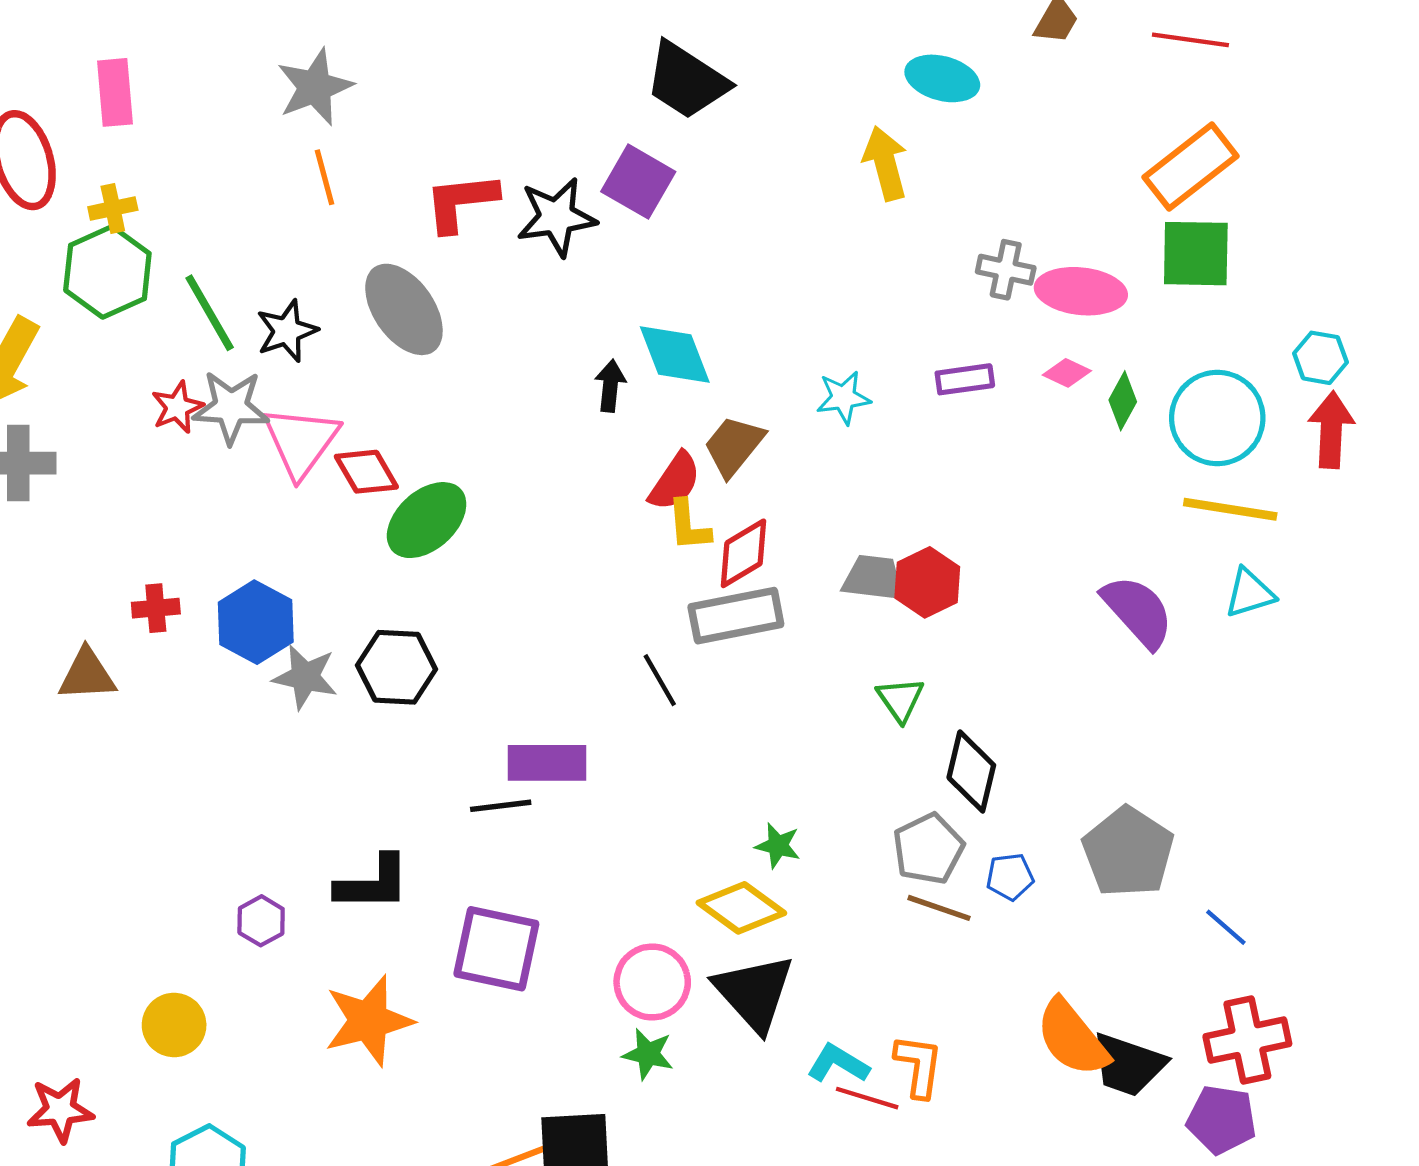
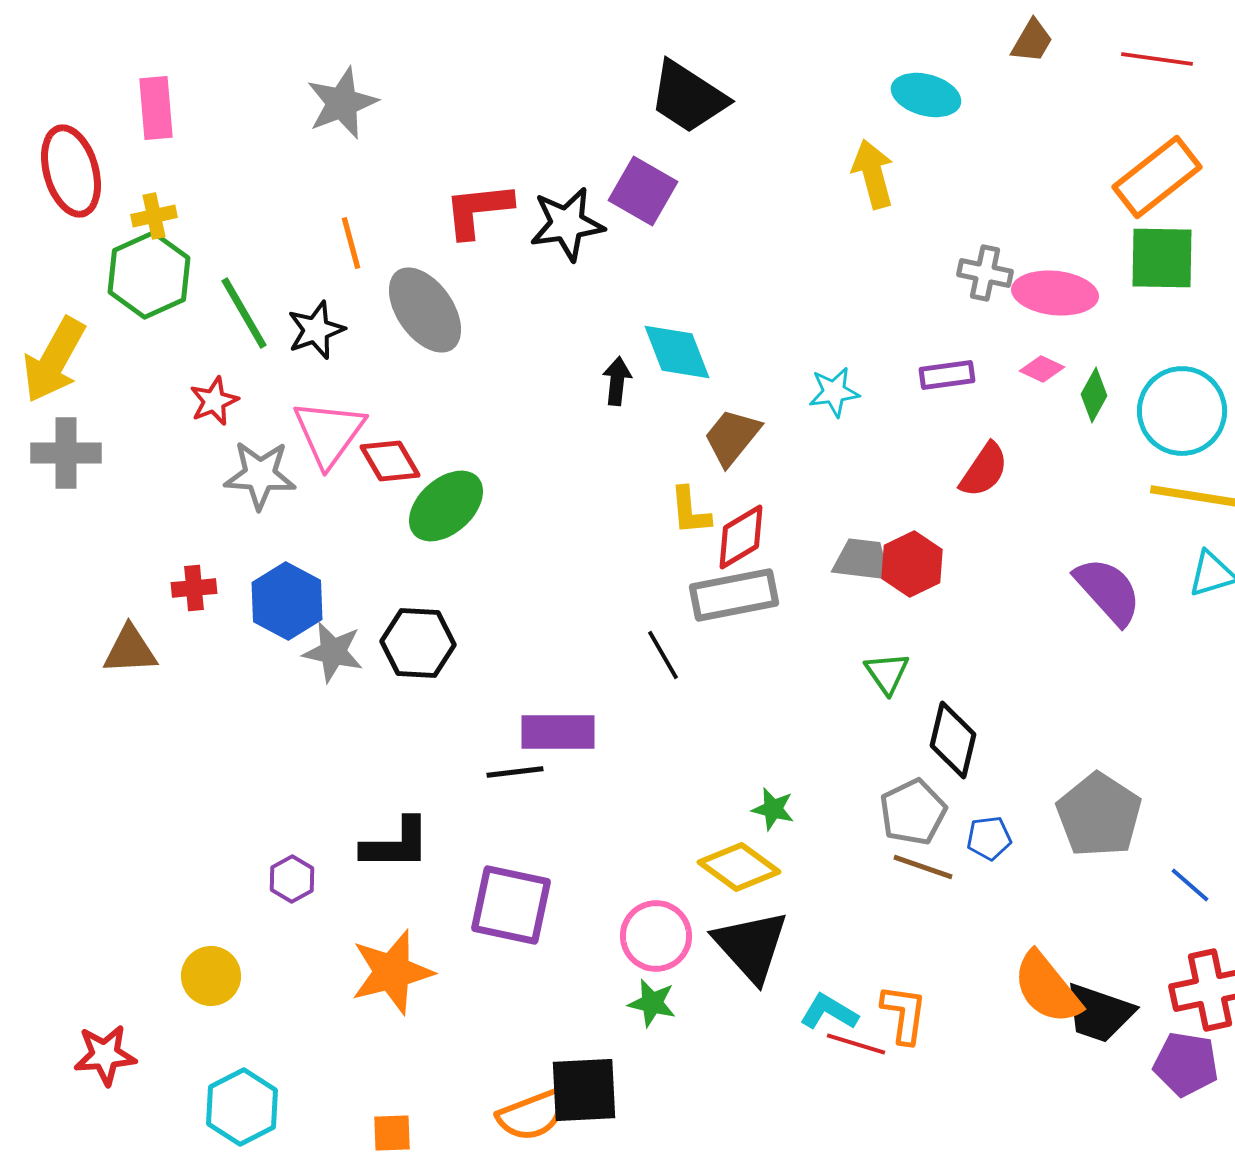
orange line: (324, 177) -> (351, 243), moved
gray star: (231, 407) -> (260, 475), moved
red semicircle: (675, 481) -> (984, 470), moved

